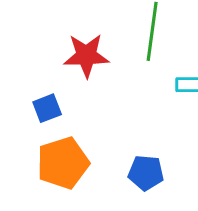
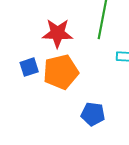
orange pentagon: (63, 163) -> (61, 72), moved

